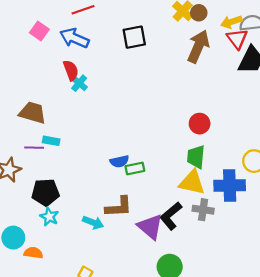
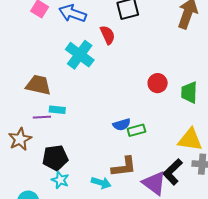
red semicircle: (71, 70) -> (108, 35), moved
cyan cross: (79, 83) -> (80, 55), size x1.8
red circle: (200, 124) -> (158, 83), moved
green trapezoid: (196, 157) -> (189, 93), moved

